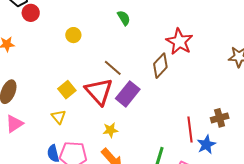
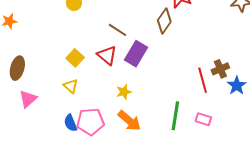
red triangle: (99, 91) -> (107, 55), size x0.7
brown cross: (220, 118) -> (220, 69), moved
blue star: (206, 145) -> (237, 86), moved

